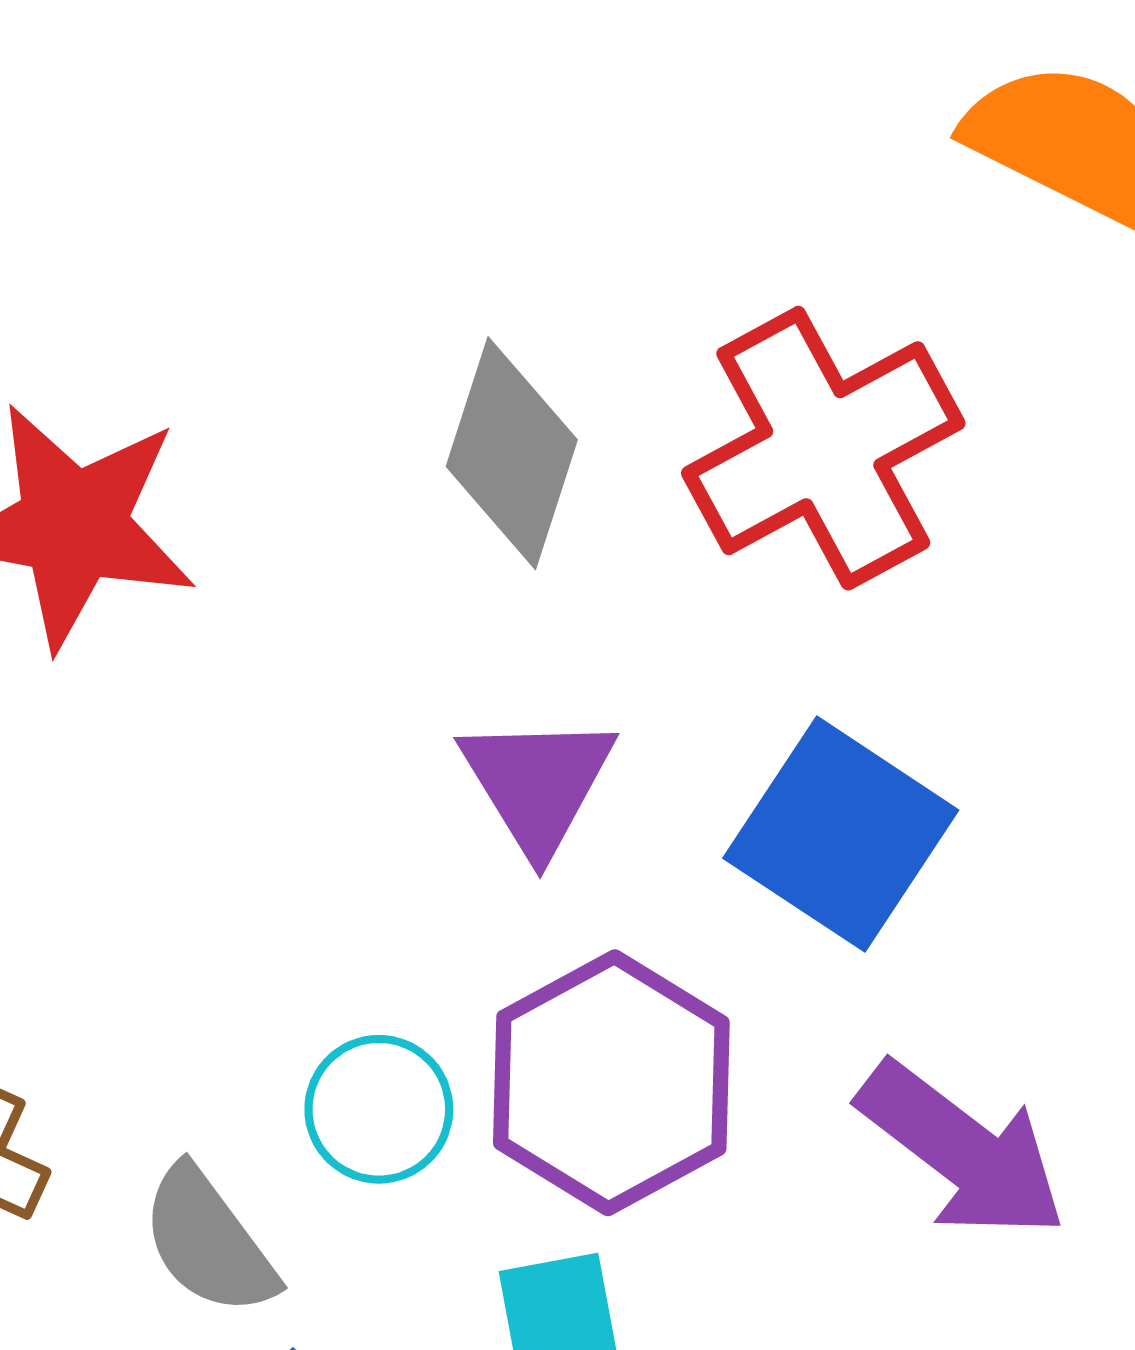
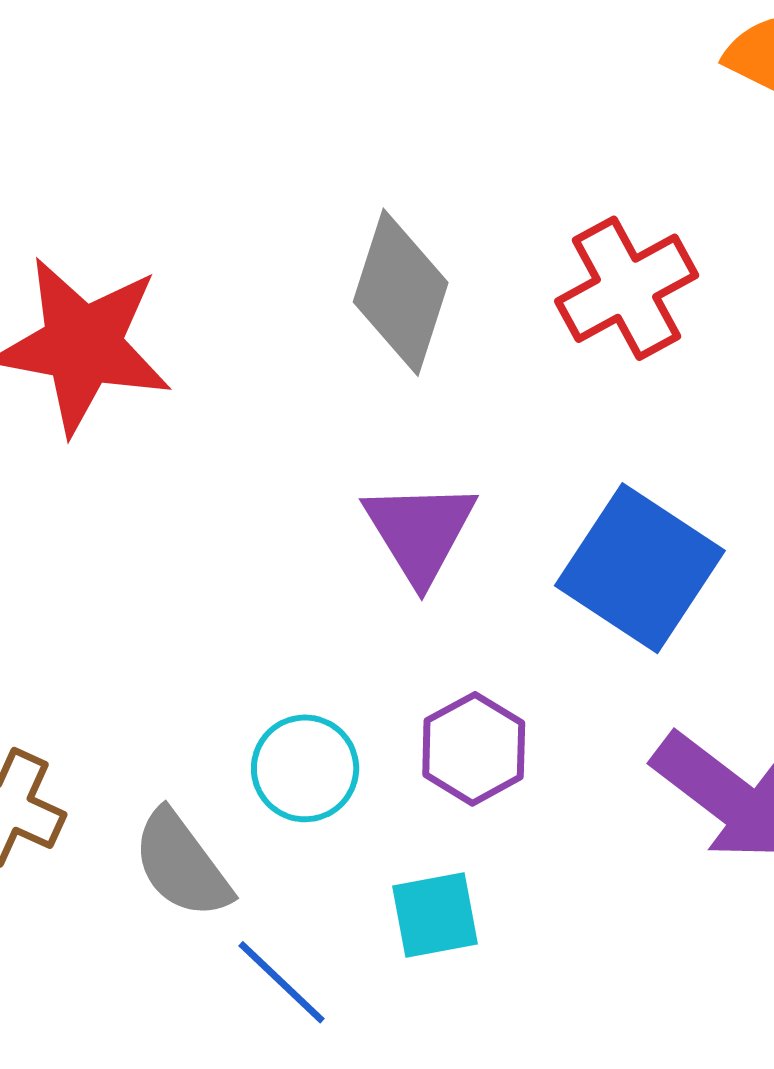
red cross: (823, 448) -> (627, 288), size x0.7
purple hexagon: (611, 1083) -> (474, 749), size x0.6

